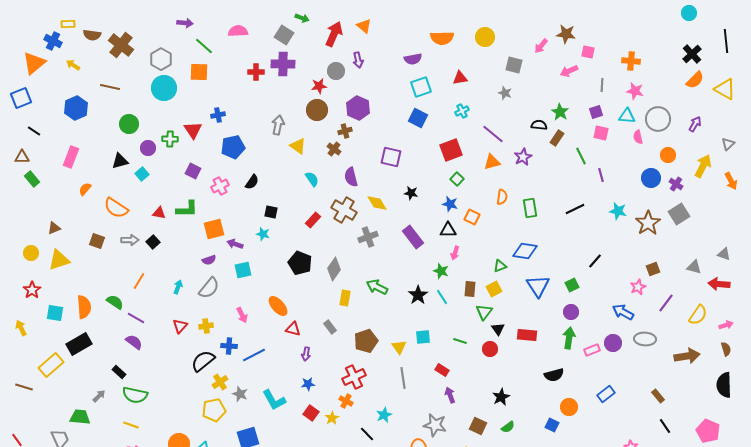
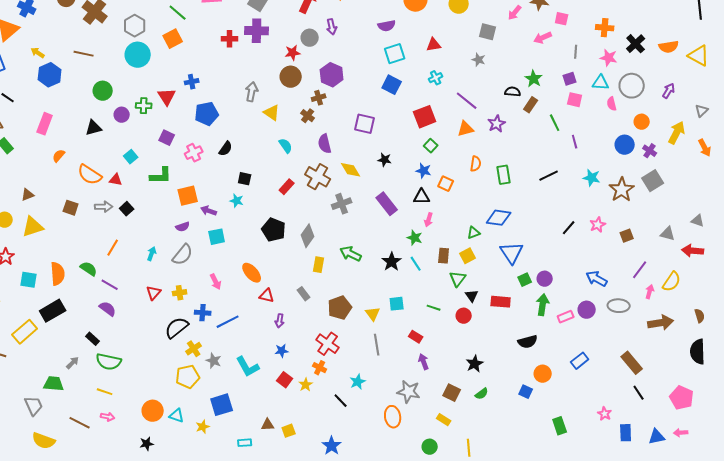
black cross: (692, 54) -> (636, 44), moved
yellow arrow: (73, 65) -> (38, 53), moved
orange square: (199, 72) -> (173, 39), turned -30
orange semicircle: (695, 80) -> (669, 47), turned 36
cyan square: (142, 174) -> (131, 157), moved
red triangle: (159, 213) -> (116, 180), moved
green square: (572, 285) -> (525, 280), moved
pink star: (638, 287) -> (598, 225), moved
pink arrow: (726, 325) -> (650, 292), moved, turned -56
red cross: (354, 377) -> (328, 344), turned -30
brown rectangle: (658, 396) -> (632, 363), size x1.6

